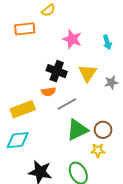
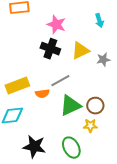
pink star: (72, 39) -> (56, 25), moved
yellow triangle: (88, 73) -> (80, 51), turned 30
orange semicircle: (48, 92) -> (42, 94), moved

